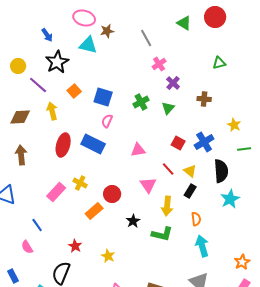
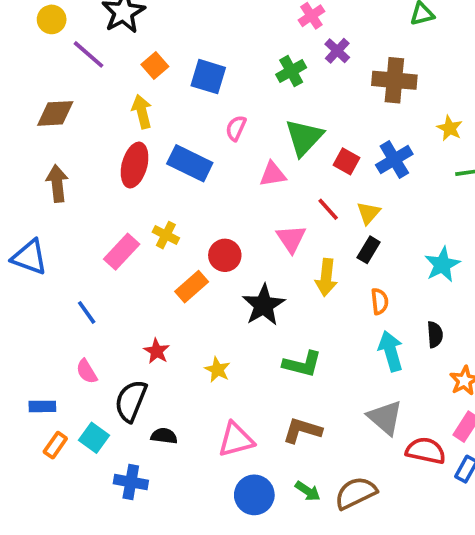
brown cross: (204, 99) -> (394, 80), size x1.6
green cross: (141, 102) -> (291, 71), moved
green triangle: (168, 108) -> (304, 137), moved, size x1.6
yellow arrow: (52, 111) -> (142, 112), moved
pink semicircle: (107, 121) -> (236, 128), moved
yellow triangle: (190, 171) -> (369, 213), turned 32
black semicircle: (221, 171) -> (435, 335), moved, size x0.6
black star: (133, 221) -> (264, 305), size x1.6
green L-shape: (162, 234) -> (302, 364), moved
pink semicircle: (27, 247) -> (87, 371), moved
blue rectangle: (13, 276) -> (42, 406), turned -64

